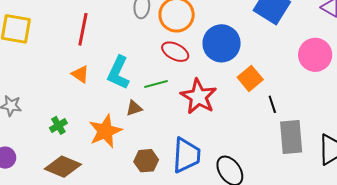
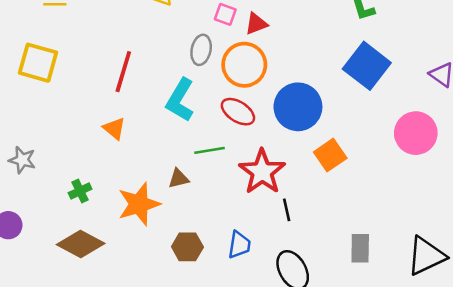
cyan L-shape: (118, 73) -> (180, 100), moved
black line: (272, 104) -> (287, 210), moved
gray rectangle: (291, 137) -> (360, 248), moved, size x0.7
blue trapezoid: (186, 155) -> (239, 245), size x0.6

